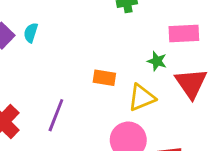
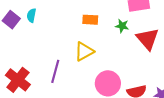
orange rectangle: (104, 78) -> (90, 20), moved
yellow triangle: (142, 98) -> (84, 51), moved

